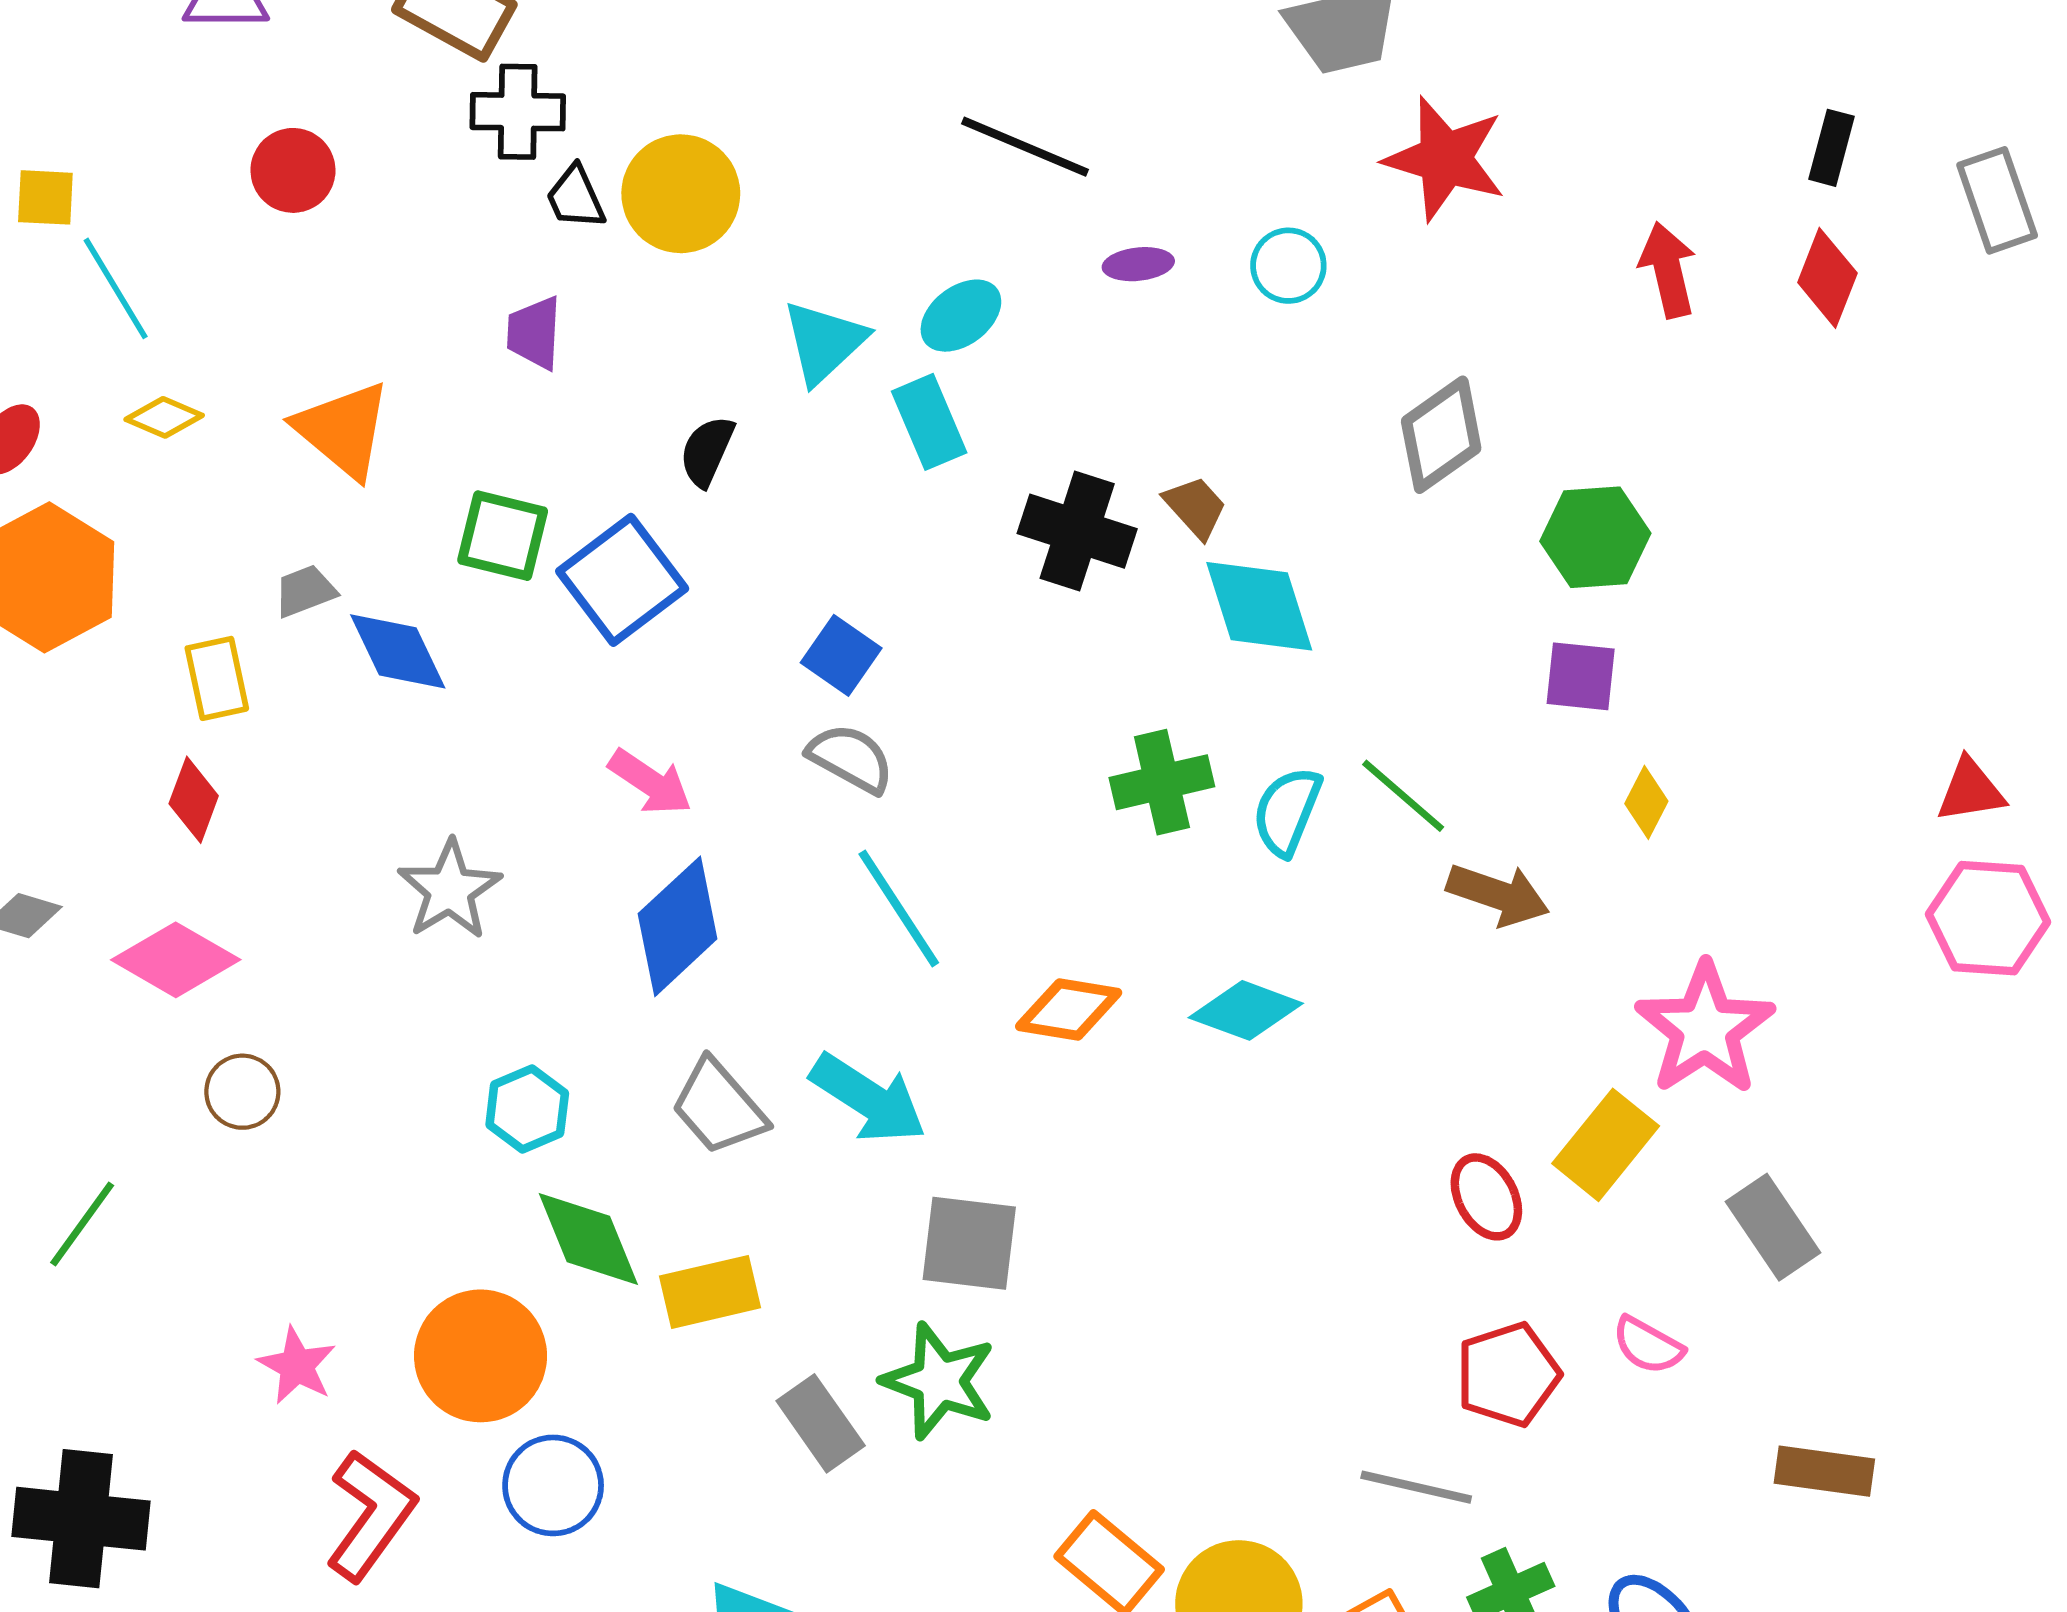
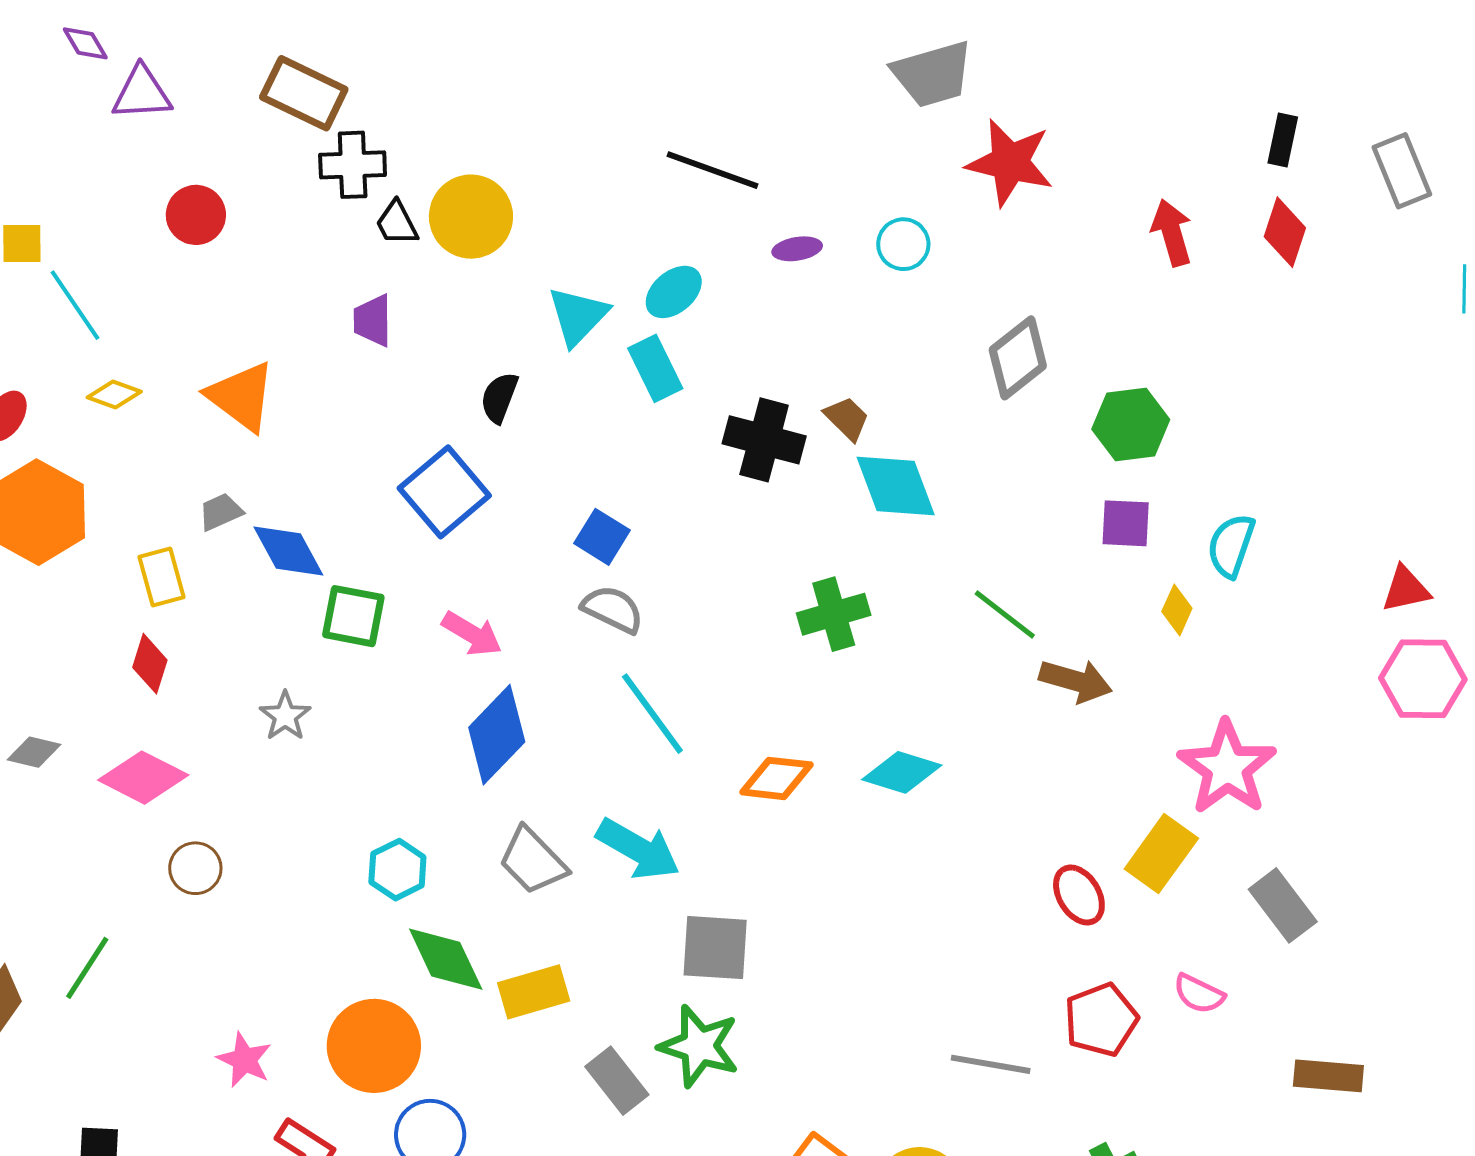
green square: (503, 536) -> (353, 616), moved
cyan semicircle: (1287, 811) -> (1231, 546), moved
gray star: (450, 890) -> (285, 716), moved, size x0.7
gray line: (1416, 1487) -> (991, 1064), moved

